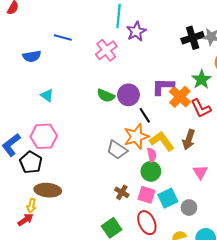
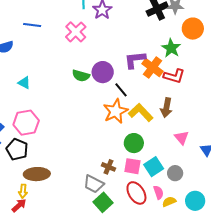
red L-shape: (201, 108) -> (174, 76), turned -40
gray trapezoid: (117, 150) -> (94, 184), moved
pink semicircle: (152, 155) -> (158, 192), moved

